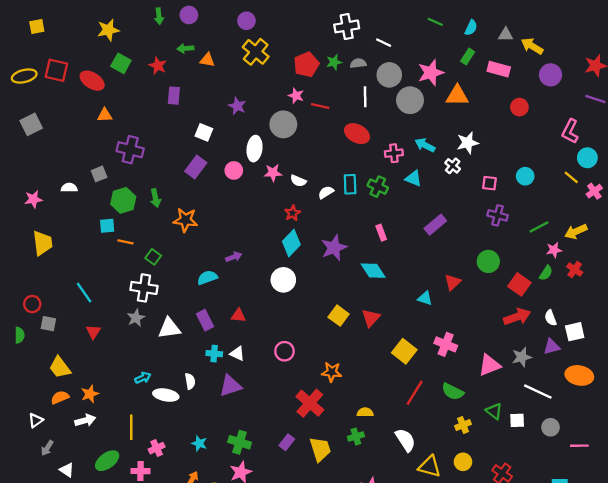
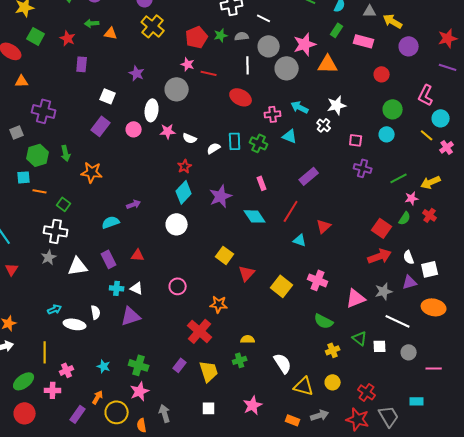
green circle: (488, 261) -> (393, 109), moved
red triangle: (371, 318) -> (247, 273), moved
red line: (415, 393) -> (291, 211), moved

